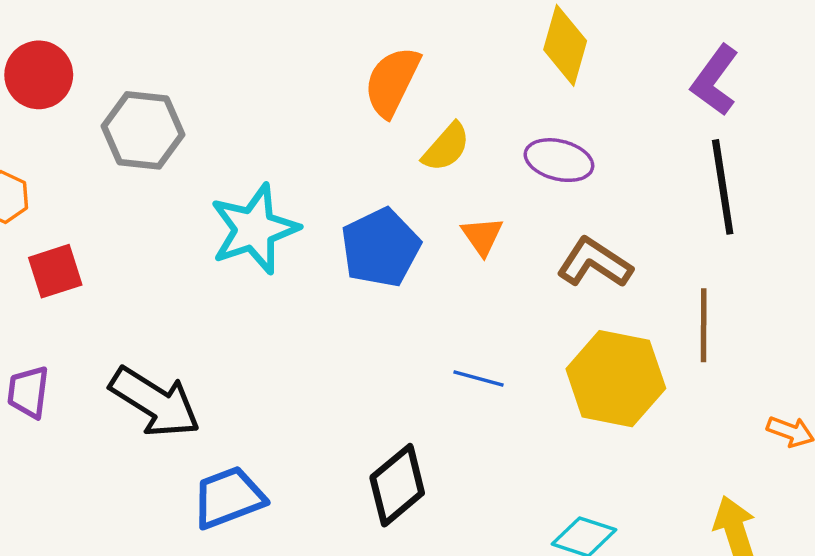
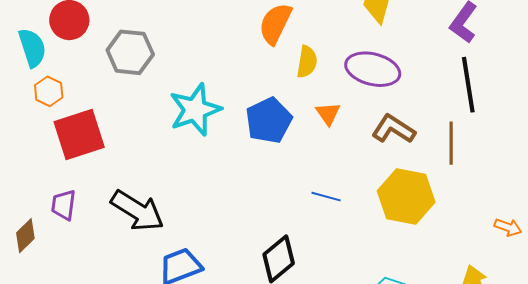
yellow semicircle: (446, 147) -> (307, 62), turned -32
purple ellipse: (559, 160) -> (373, 69), size x1.4
red square: (55, 271) -> (79, 134), size x1.6
brown line: (704, 325) -> (451, 143), moved

